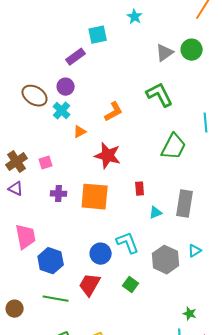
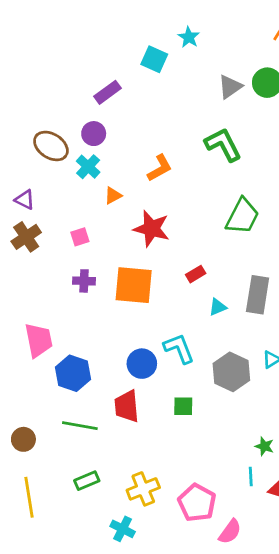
cyan square: (98, 35) -> (154, 59), moved, turned 36
pink square: (46, 163) -> (80, 237), moved
purple triangle: (16, 189) -> (25, 200), moved
red rectangle: (140, 189) -> (196, 274), turned 64
red trapezoid: (90, 285) -> (127, 406), turned -35
green square: (131, 285) -> (183, 406), turned -35

